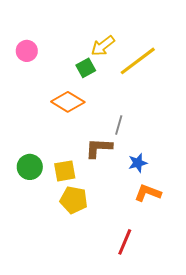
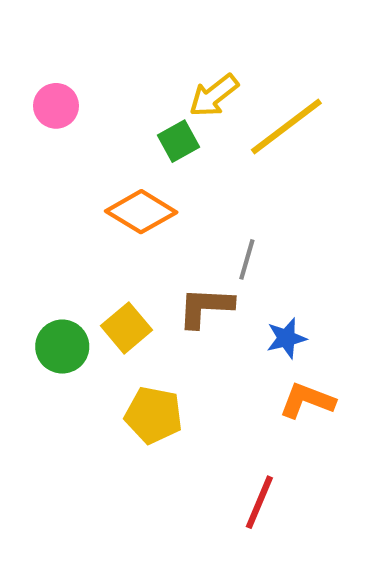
yellow square: (65, 171) -> (127, 328), moved, turned -30

